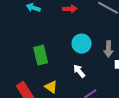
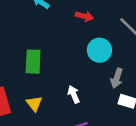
cyan circle: (82, 44) -> (99, 50), moved

